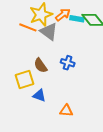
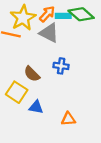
gray triangle: (49, 32) -> (49, 33), moved
yellow square: (24, 79) -> (17, 92), turned -30

